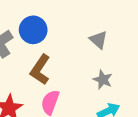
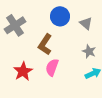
blue circle: (33, 30) -> (60, 16), moved

